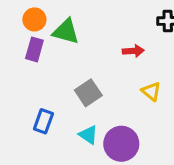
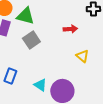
gray square: (88, 93) -> (31, 40), moved

